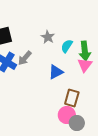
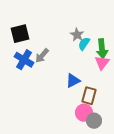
gray star: (48, 37) -> (77, 35), moved
blue triangle: (56, 72) -> (73, 81), moved

